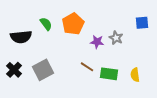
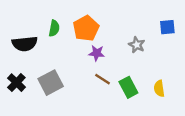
green semicircle: (46, 24) -> (54, 28), turned 48
purple star: (97, 42) -> (97, 53), moved
green rectangle: (109, 74) -> (128, 87), turned 54

